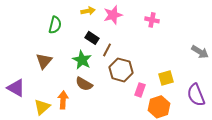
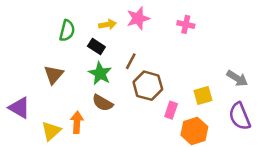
yellow arrow: (88, 11) -> (107, 24), moved
black rectangle: (92, 38) -> (96, 47), moved
gray arrow: (200, 52) -> (237, 78), moved

